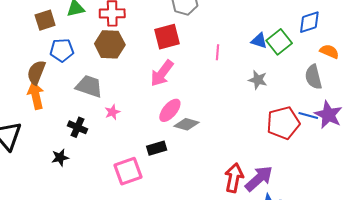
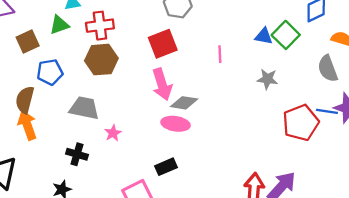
pink arrow: (162, 73) -> (162, 84), turned -48
pink ellipse: (170, 110) -> (176, 124), turned 65
gray diamond: (186, 124) -> (184, 103), moved

